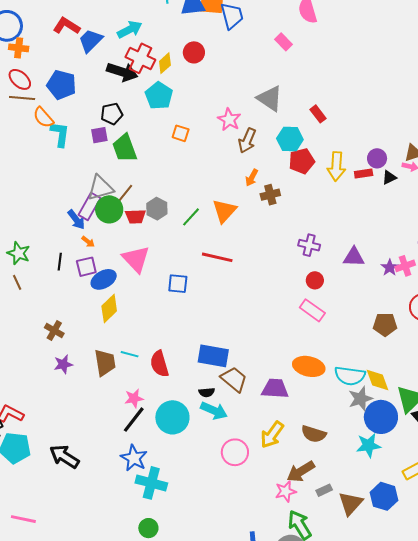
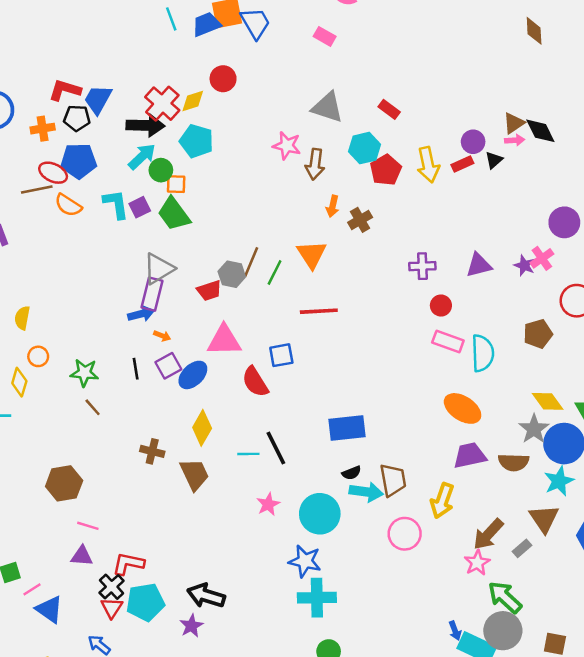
cyan arrow: (130, 29) -> (142, 157), moved
orange cross: (19, 48) -> (43, 129), moved
red cross: (140, 58) -> (162, 104), turned 32
yellow diamond: (165, 63) -> (193, 101), turned 40
red ellipse: (20, 79) -> (53, 173), moved
black pentagon: (112, 114) -> (77, 118), moved, turned 30
orange square: (181, 133) -> (176, 184), moved
cyan L-shape: (60, 134) -> (116, 204), moved
brown line: (123, 195) -> (251, 262), moved
green circle: (109, 209) -> (161, 170), moved, size x0.7
blue arrow: (76, 220) -> (141, 314), turned -50
pink triangle: (136, 259) -> (224, 340), turned -32
yellow diamond: (109, 309) -> (202, 428), moved
brown trapezoid: (105, 363) -> (194, 474), moved
purple star: (63, 364) -> (191, 626), moved
red semicircle: (159, 364) -> (255, 382), moved
orange ellipse: (309, 366) -> (463, 408), turned 36
cyan semicircle: (350, 376) -> (483, 353), moved, turned -84
brown trapezoid: (234, 379) -> (393, 480), moved, turned 56
purple trapezoid: (275, 389) -> (470, 455), moved
black line: (134, 420) -> (276, 448), moved, turned -48
brown semicircle: (314, 434) -> (514, 462), moved
blue star: (134, 458) -> (305, 561), moved
brown triangle: (351, 503) -> (544, 519), moved

